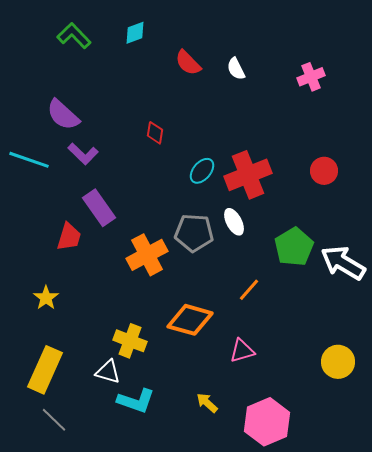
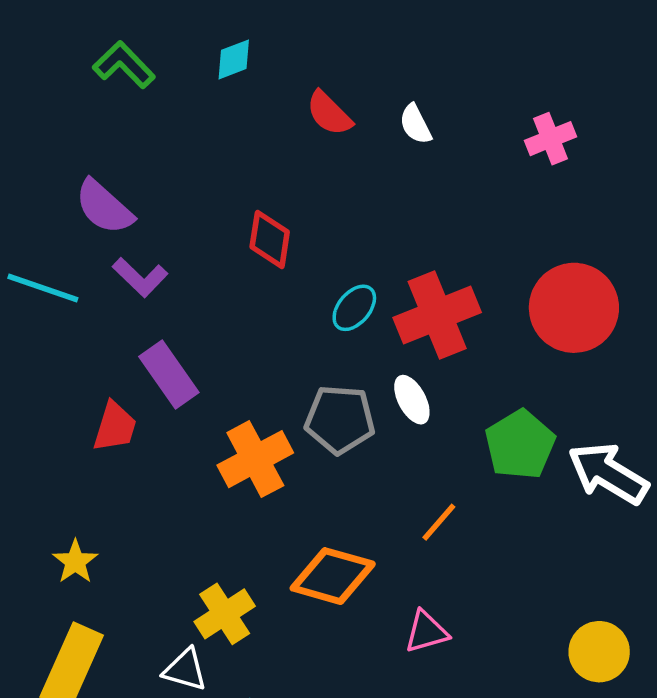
red diamond: (155, 133) -> (270, 239), size x1.4
red circle: (324, 171) -> (574, 308), size x1.8
yellow star: (46, 298) -> (75, 562), moved
yellow cross: (130, 341) -> (225, 614), turned 36

